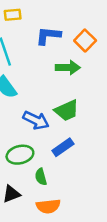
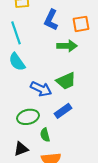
blue L-shape: (48, 36) -> (51, 20), turned -70
orange square: (85, 41) -> (81, 24), turned 36

